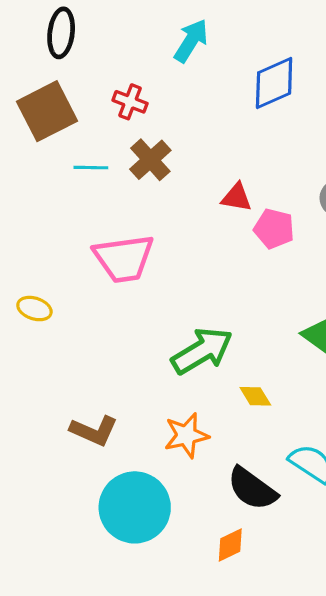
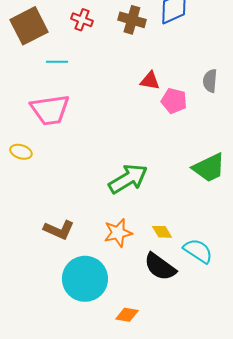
brown cross: (150, 160) -> (132, 20), moved, turned -32
pink trapezoid: (124, 258) -> (50, 110), moved
yellow diamond: (255, 396) -> (162, 232), moved
orange diamond: (230, 545) -> (127, 315), moved, turned 35

